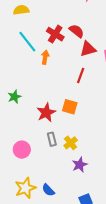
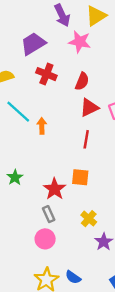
red semicircle: (77, 31) -> (82, 81), moved, turned 84
red cross: (55, 34) -> (46, 74), moved
gray rectangle: (52, 139) -> (49, 214), moved
pink circle: (22, 150) -> (45, 239), moved

